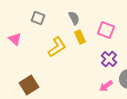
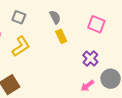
pink square: (106, 30) -> (96, 24), moved
yellow L-shape: (57, 47) -> (21, 46), moved

